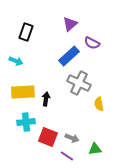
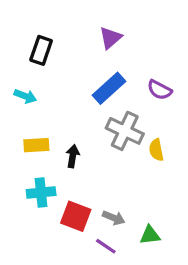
purple semicircle: (92, 43) -> (159, 90), moved
yellow rectangle: (23, 92) -> (36, 145), size x0.7
yellow semicircle: (99, 104) -> (156, 150), moved

